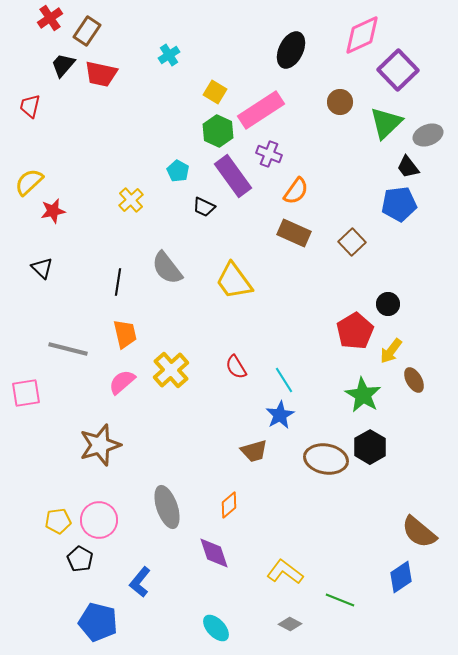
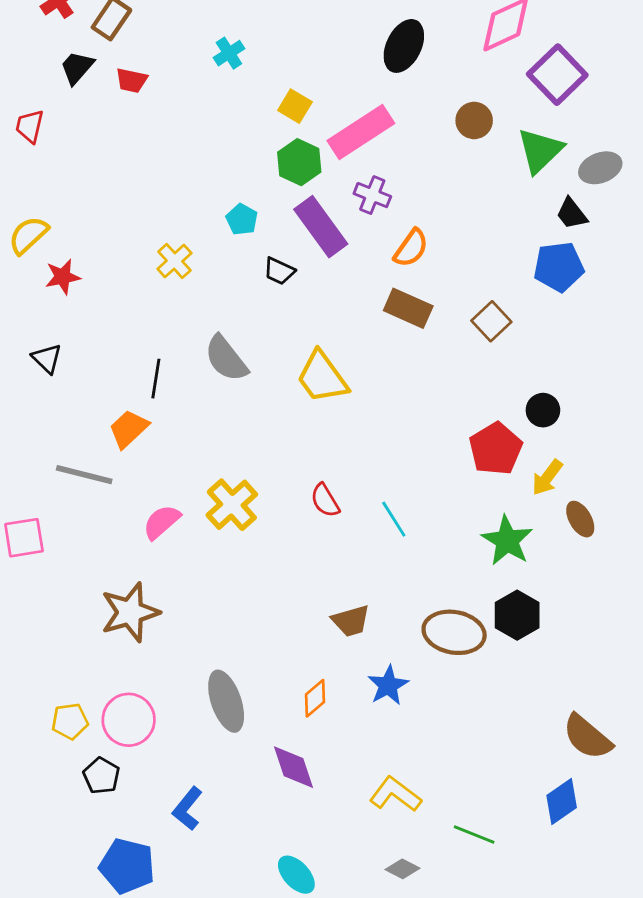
red trapezoid: (101, 74) -> (131, 80), size x0.7
orange trapezoid: (125, 334) -> (129, 429), moved, turned -120
blue star: (280, 415) -> (388, 685), moved

